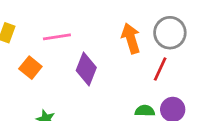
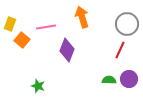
orange arrow: (131, 38) -> (82, 17), moved
orange square: (30, 68) -> (22, 40), moved

